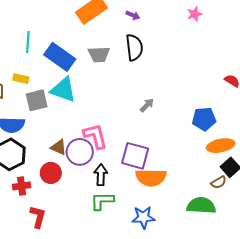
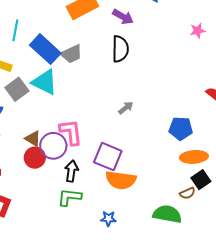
pink star: (195, 14) -> (198, 31), moved
purple arrow: (133, 15) -> (123, 17), size x1.5
gray trapezoid: (99, 54) -> (71, 54), moved, turned -30
gray square: (37, 100) -> (17, 89), turned -30
red circle: (51, 173) -> (35, 158), moved
blue star: (143, 217) -> (108, 219), size x0.7

